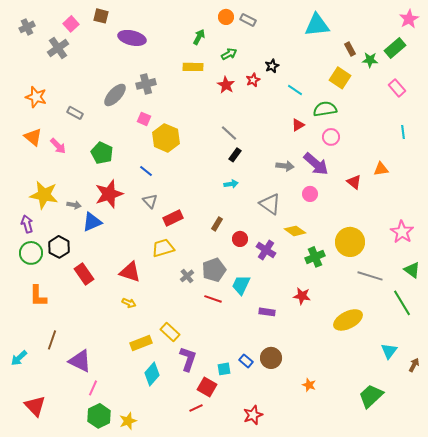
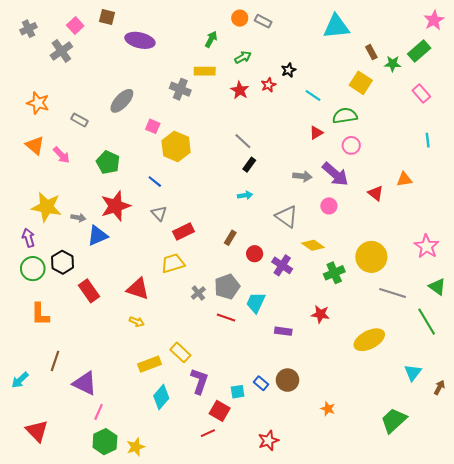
gray cross: (146, 84) -> (180, 89), moved, turned 36

